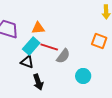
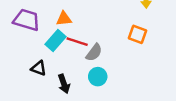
black triangle: (27, 62) -> (39, 68), moved
cyan circle: (83, 76) -> (98, 77), moved

